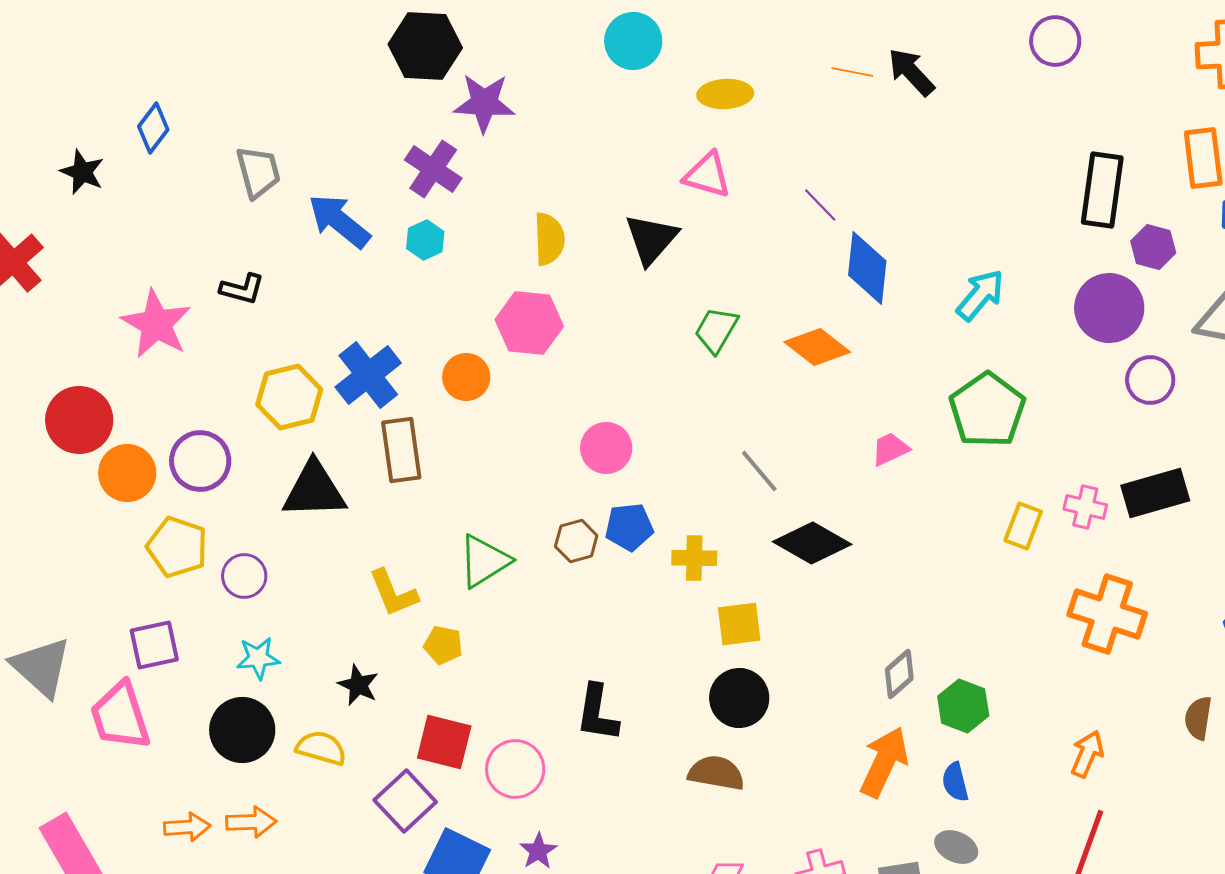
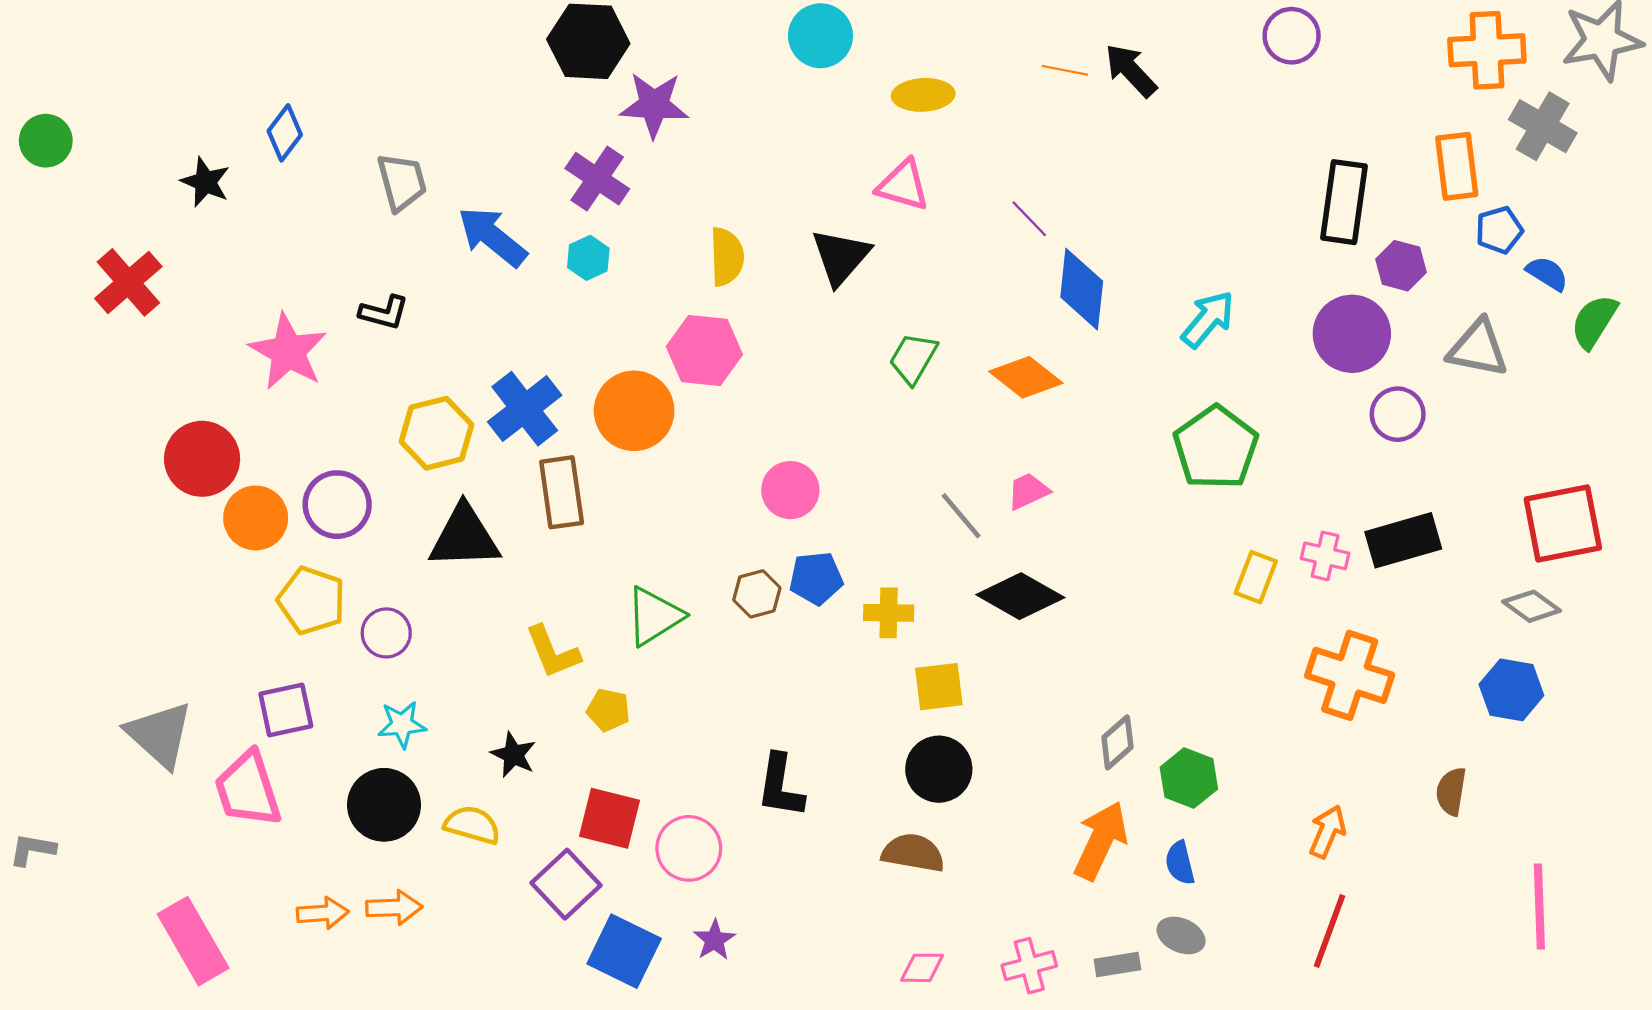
orange circle: (466, 377) -> (634, 411), size x1.5
pink trapezoid: (890, 449) -> (1028, 491), moved

